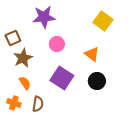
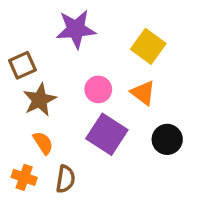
yellow square: (103, 21) -> (148, 46), moved
pink circle: (57, 44) -> (98, 89), moved
orange triangle: (92, 54) -> (143, 93), moved

